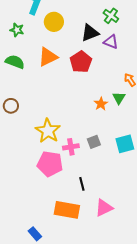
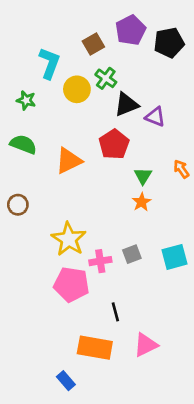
green cross: (111, 16) -> (106, 78), moved
orange triangle: (48, 57) -> (69, 161), moved
green triangle: (119, 98) -> (143, 176), moved
blue rectangle: (35, 234) -> (66, 381), moved

